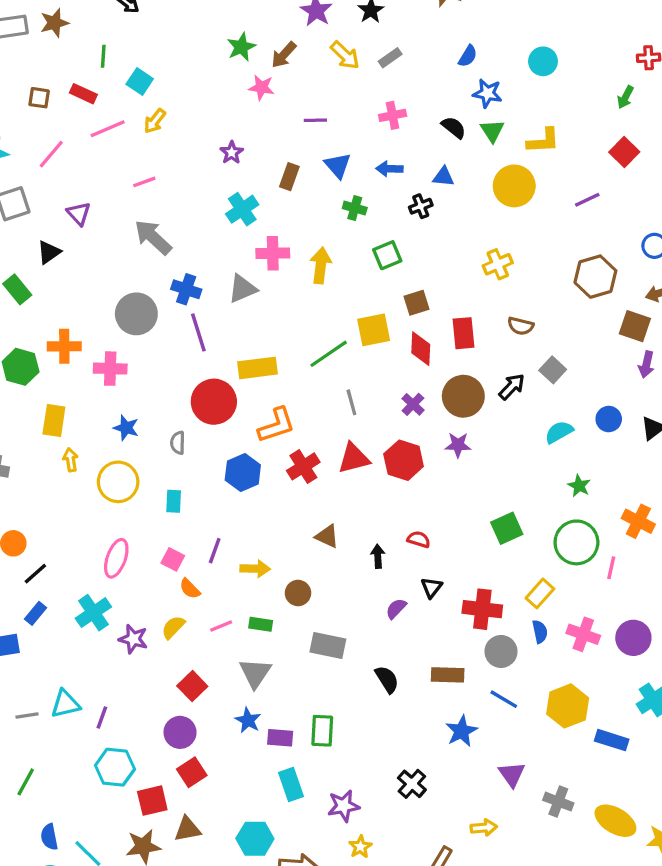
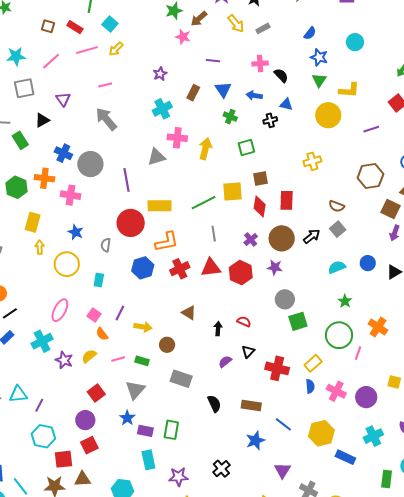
black semicircle: (454, 127) -> (281, 75), moved
blue cross: (186, 289) -> (63, 153), moved
brown semicircle: (521, 326) -> (337, 206), moved
gray circle: (501, 651) -> (285, 299), moved

